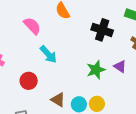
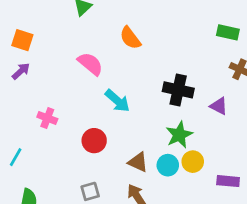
black cross: (102, 30) -> (178, 90), moved
green star: (96, 70) -> (179, 135), moved

